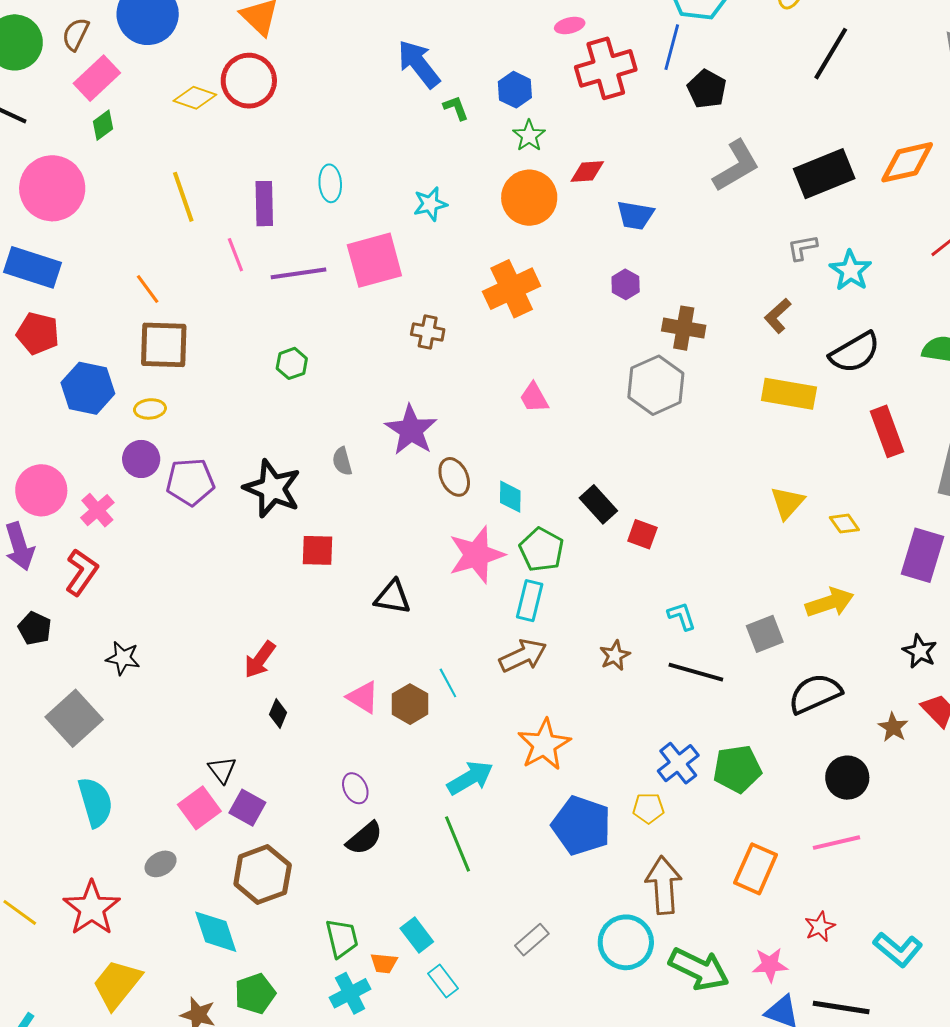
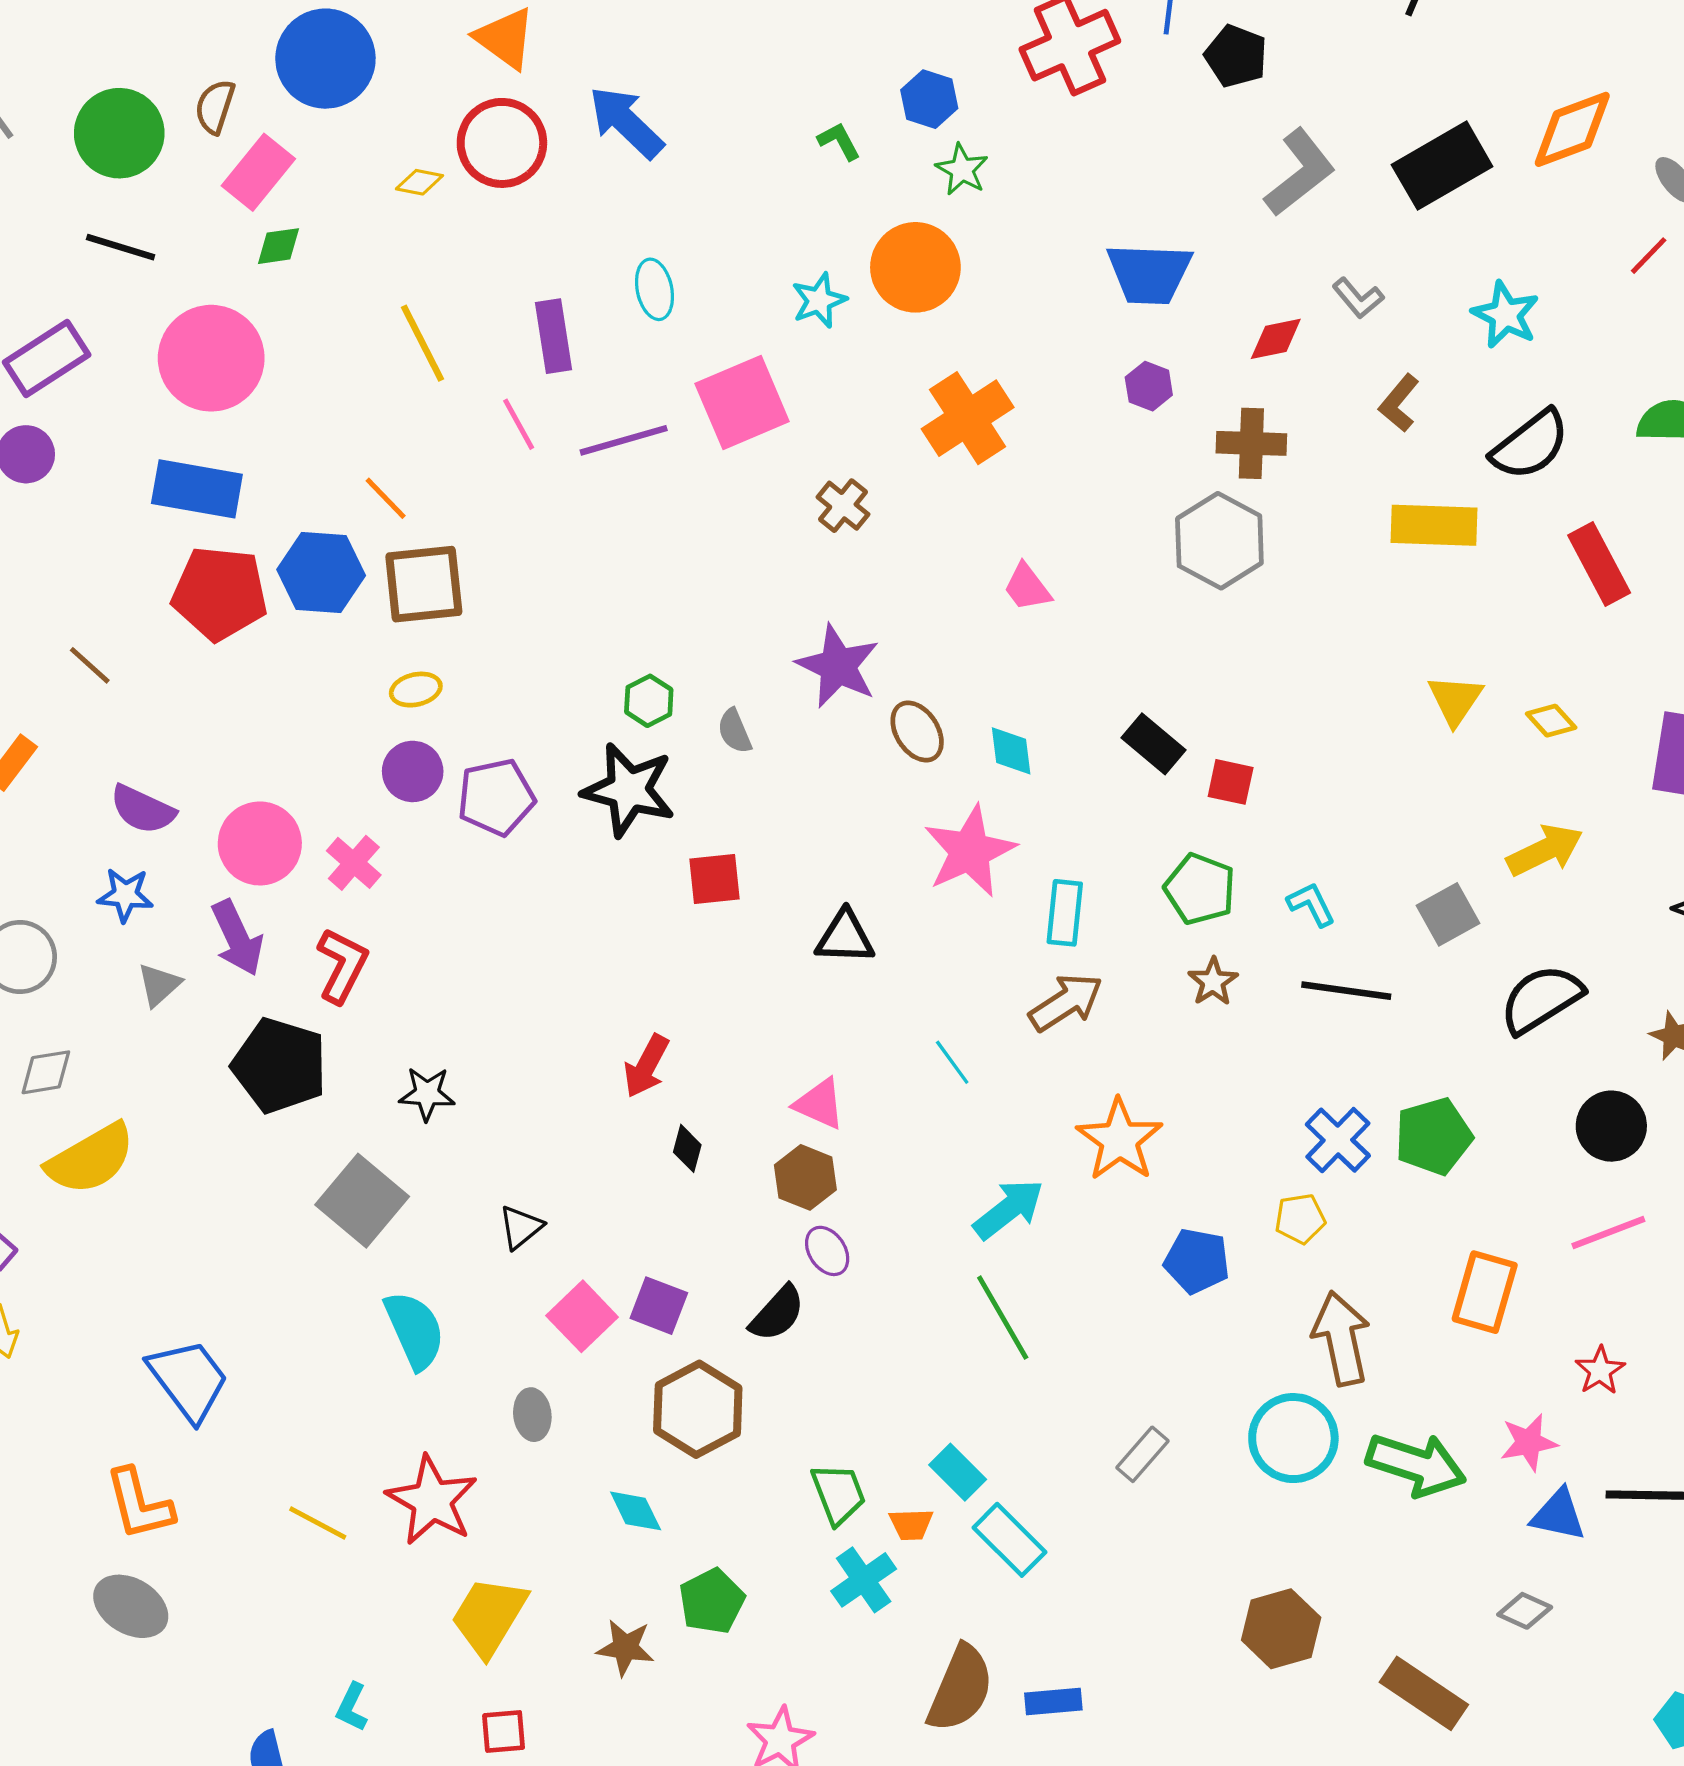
blue arrow: (419, 64) -> (626, 122), moved
yellow diamond: (195, 98) -> (419, 182), size x0.7
green diamond: (103, 125) -> (279, 246), turned 36
red diamond: (587, 171) -> (1276, 339), moved
orange circle: (529, 198) -> (915, 267), moved
blue trapezoid: (635, 215) -> (1149, 274), size x1.4
gray L-shape: (802, 248) -> (1358, 298), moved, turned -112
brown cross: (428, 332) -> (843, 506), turned 36
red pentagon: (38, 333) -> (220, 593), size x1.4
green hexagon: (292, 363) -> (649, 701), moved
blue hexagon: (88, 388) -> (321, 572), moved
green pentagon: (541, 550) -> (1200, 889), moved
black pentagon: (35, 628) -> (280, 1066), size x1.8
brown hexagon: (410, 704) -> (805, 1177), moved
black triangle: (222, 770) -> (521, 1227), moved, turned 36
blue pentagon: (581, 825) -> (1197, 1261), size x0.7
black semicircle: (364, 838) -> (777, 1313), moved
gray ellipse: (161, 864) -> (532, 1415), turned -60
cyan diamond: (216, 932) -> (636, 1511), size x0.7
cyan rectangle: (443, 981) -> (1009, 1540), size x1.4

